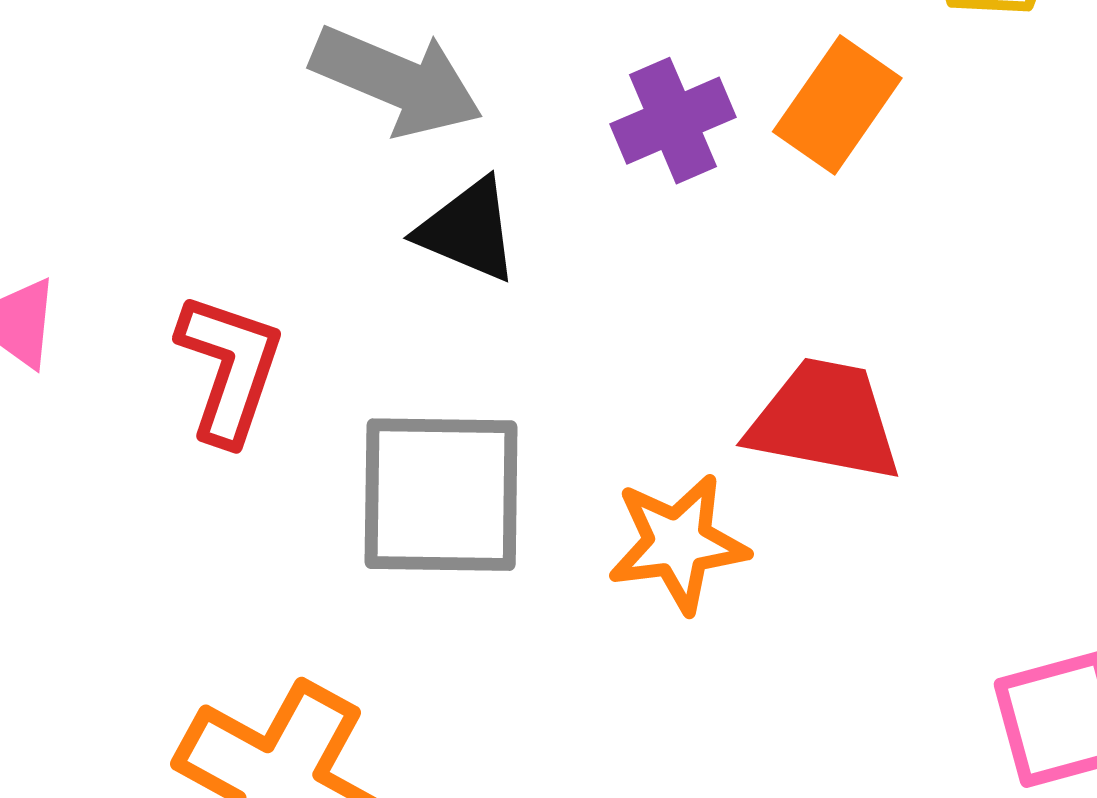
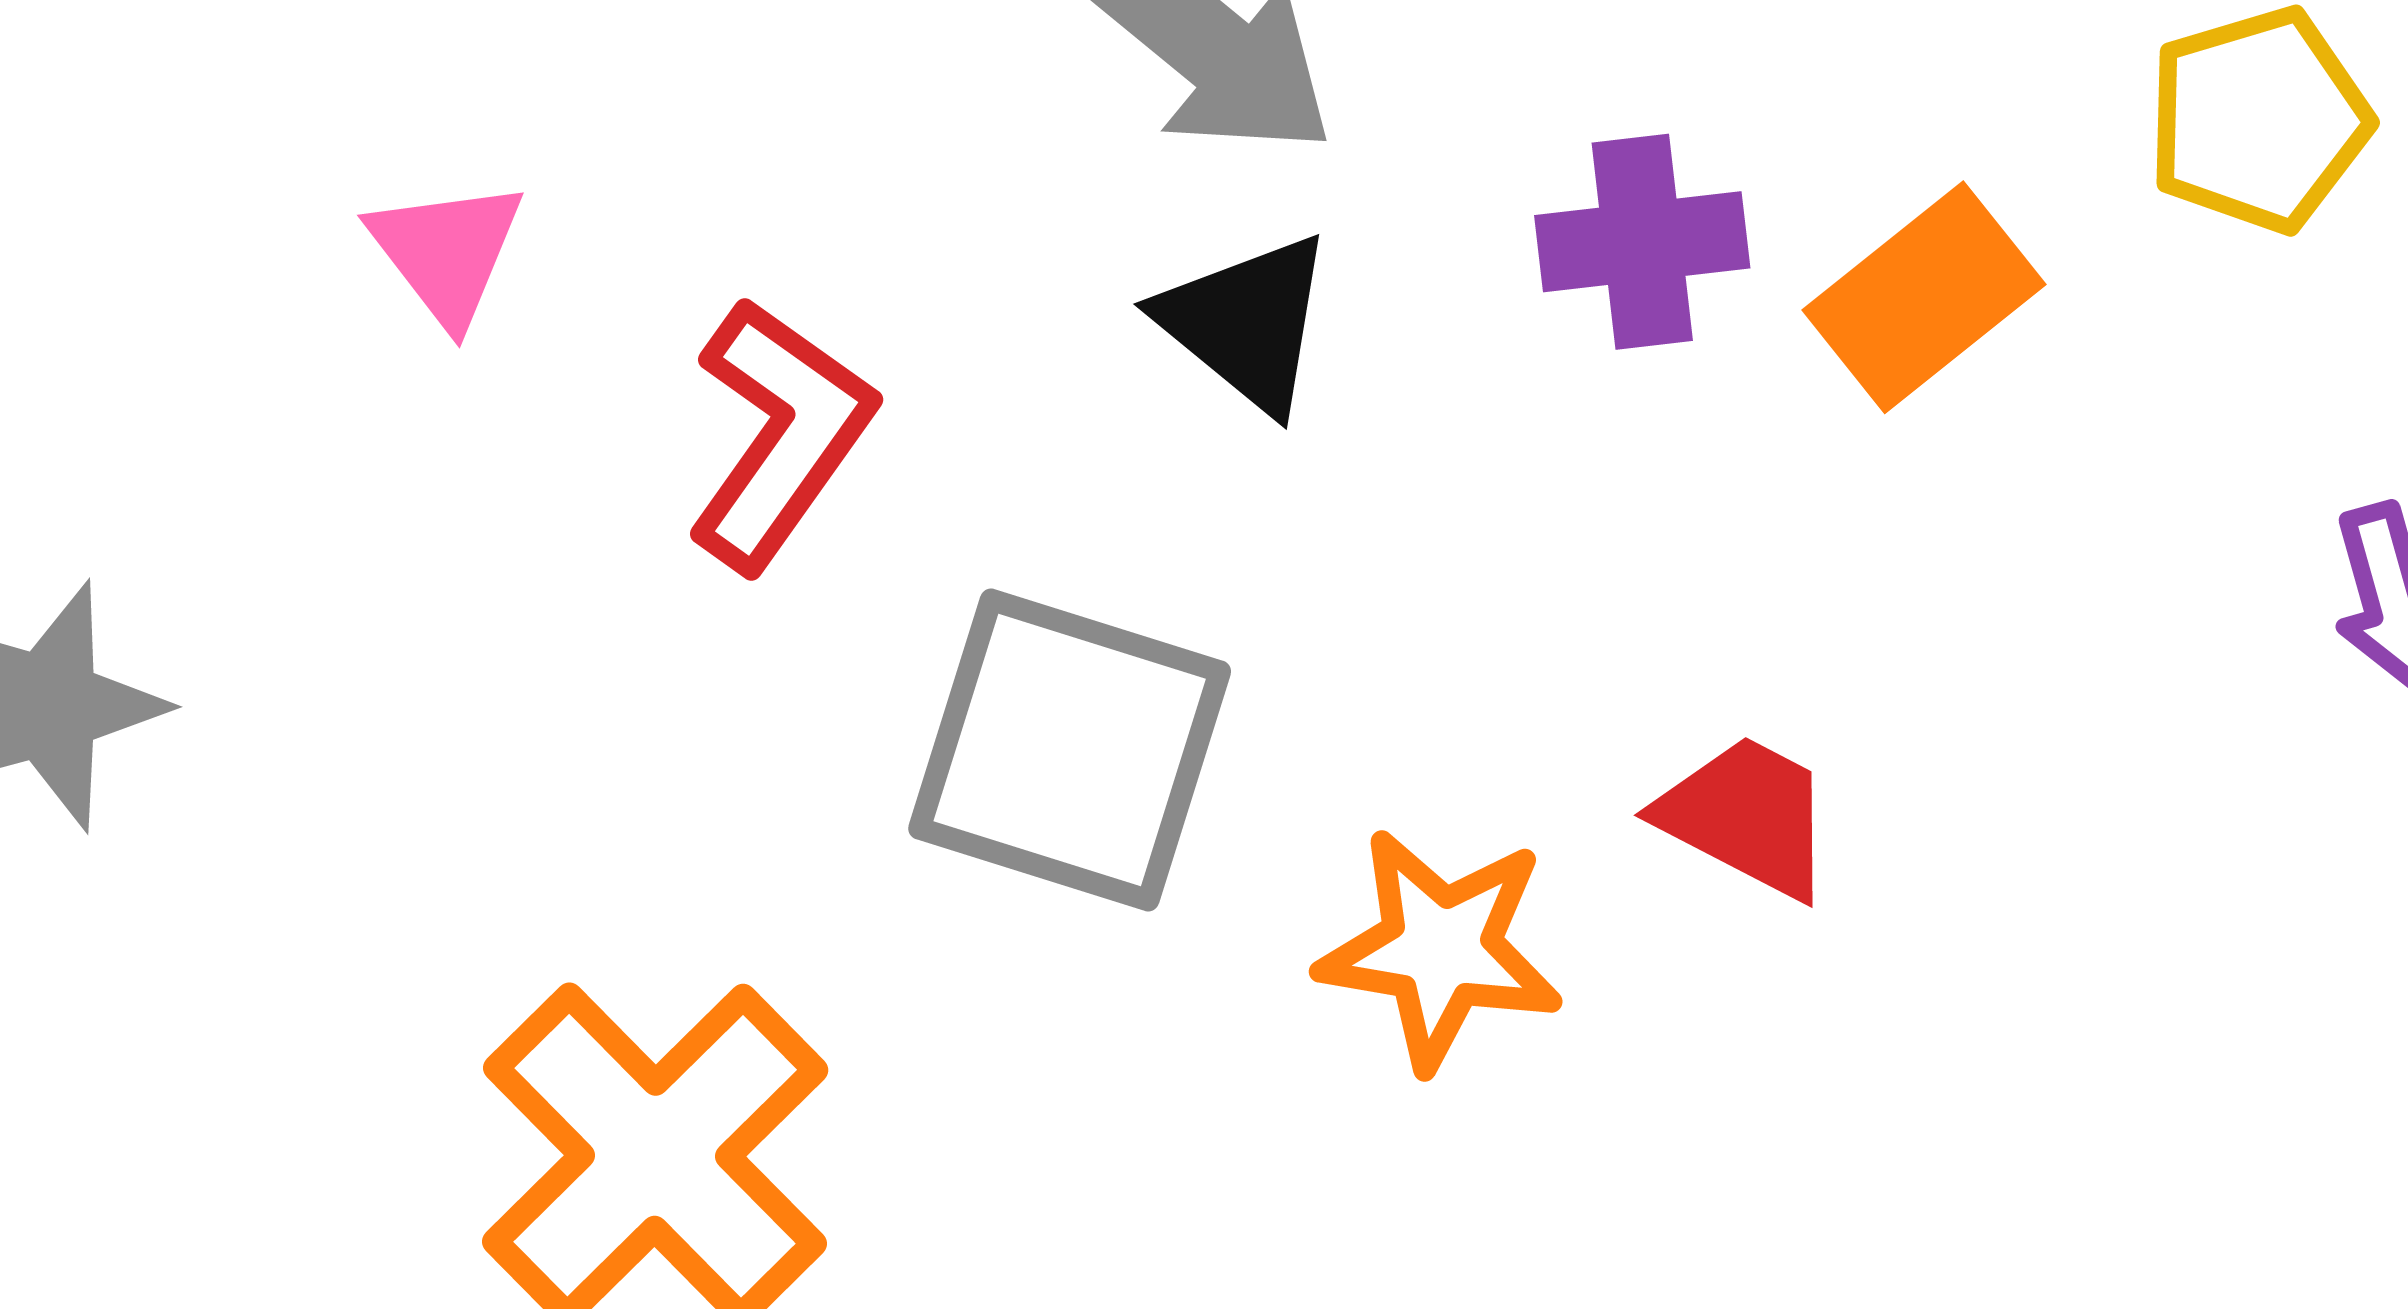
red trapezoid: (825, 420) -> (1746, 816), size x0.7

